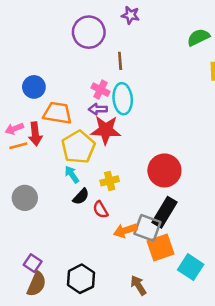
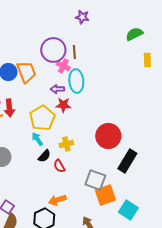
purple circle: (89, 32) -> (53, 50), moved
pink cross: (100, 90) -> (63, 66), moved
orange trapezoid: (57, 113) -> (26, 72), moved, turned 60
red star: (106, 130) -> (63, 105), size x0.7
black rectangle: (164, 212) -> (127, 161), moved
orange arrow: (125, 230) -> (57, 200), moved

